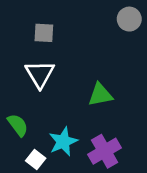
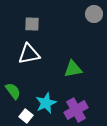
white triangle: (40, 74) -> (29, 54), turned 50

